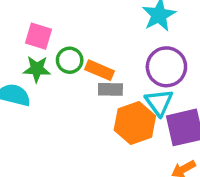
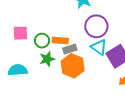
green star: (37, 69) -> (47, 59), moved
orange hexagon: (135, 123) -> (73, 66), moved

